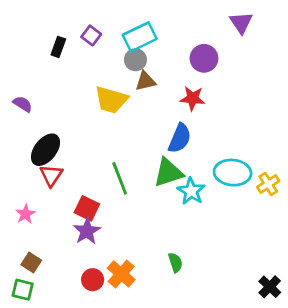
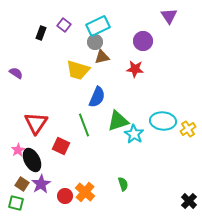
blue semicircle: (180, 138) -> (97, 97), moved
black ellipse: (45, 150) -> (32, 160), moved, turned -65
red triangle: (51, 175) -> (36, 123), size x1.4
purple star: (87, 231) -> (41, 184), moved

